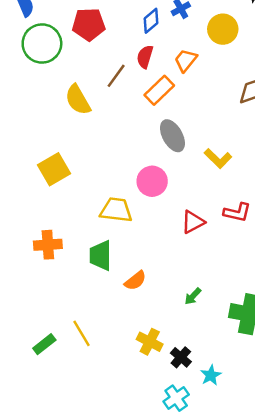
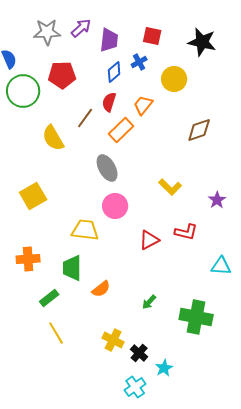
gray ellipse: (172, 136) -> (107, 168), moved
green rectangle: (44, 344) -> (49, 298), moved

